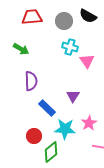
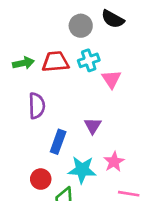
red trapezoid: (32, 17) -> (55, 62), moved
cyan cross: (70, 47) -> (89, 60), turned -35
green arrow: (21, 49) -> (23, 63), turned -42
blue rectangle: (47, 108) -> (58, 142), turned 66

